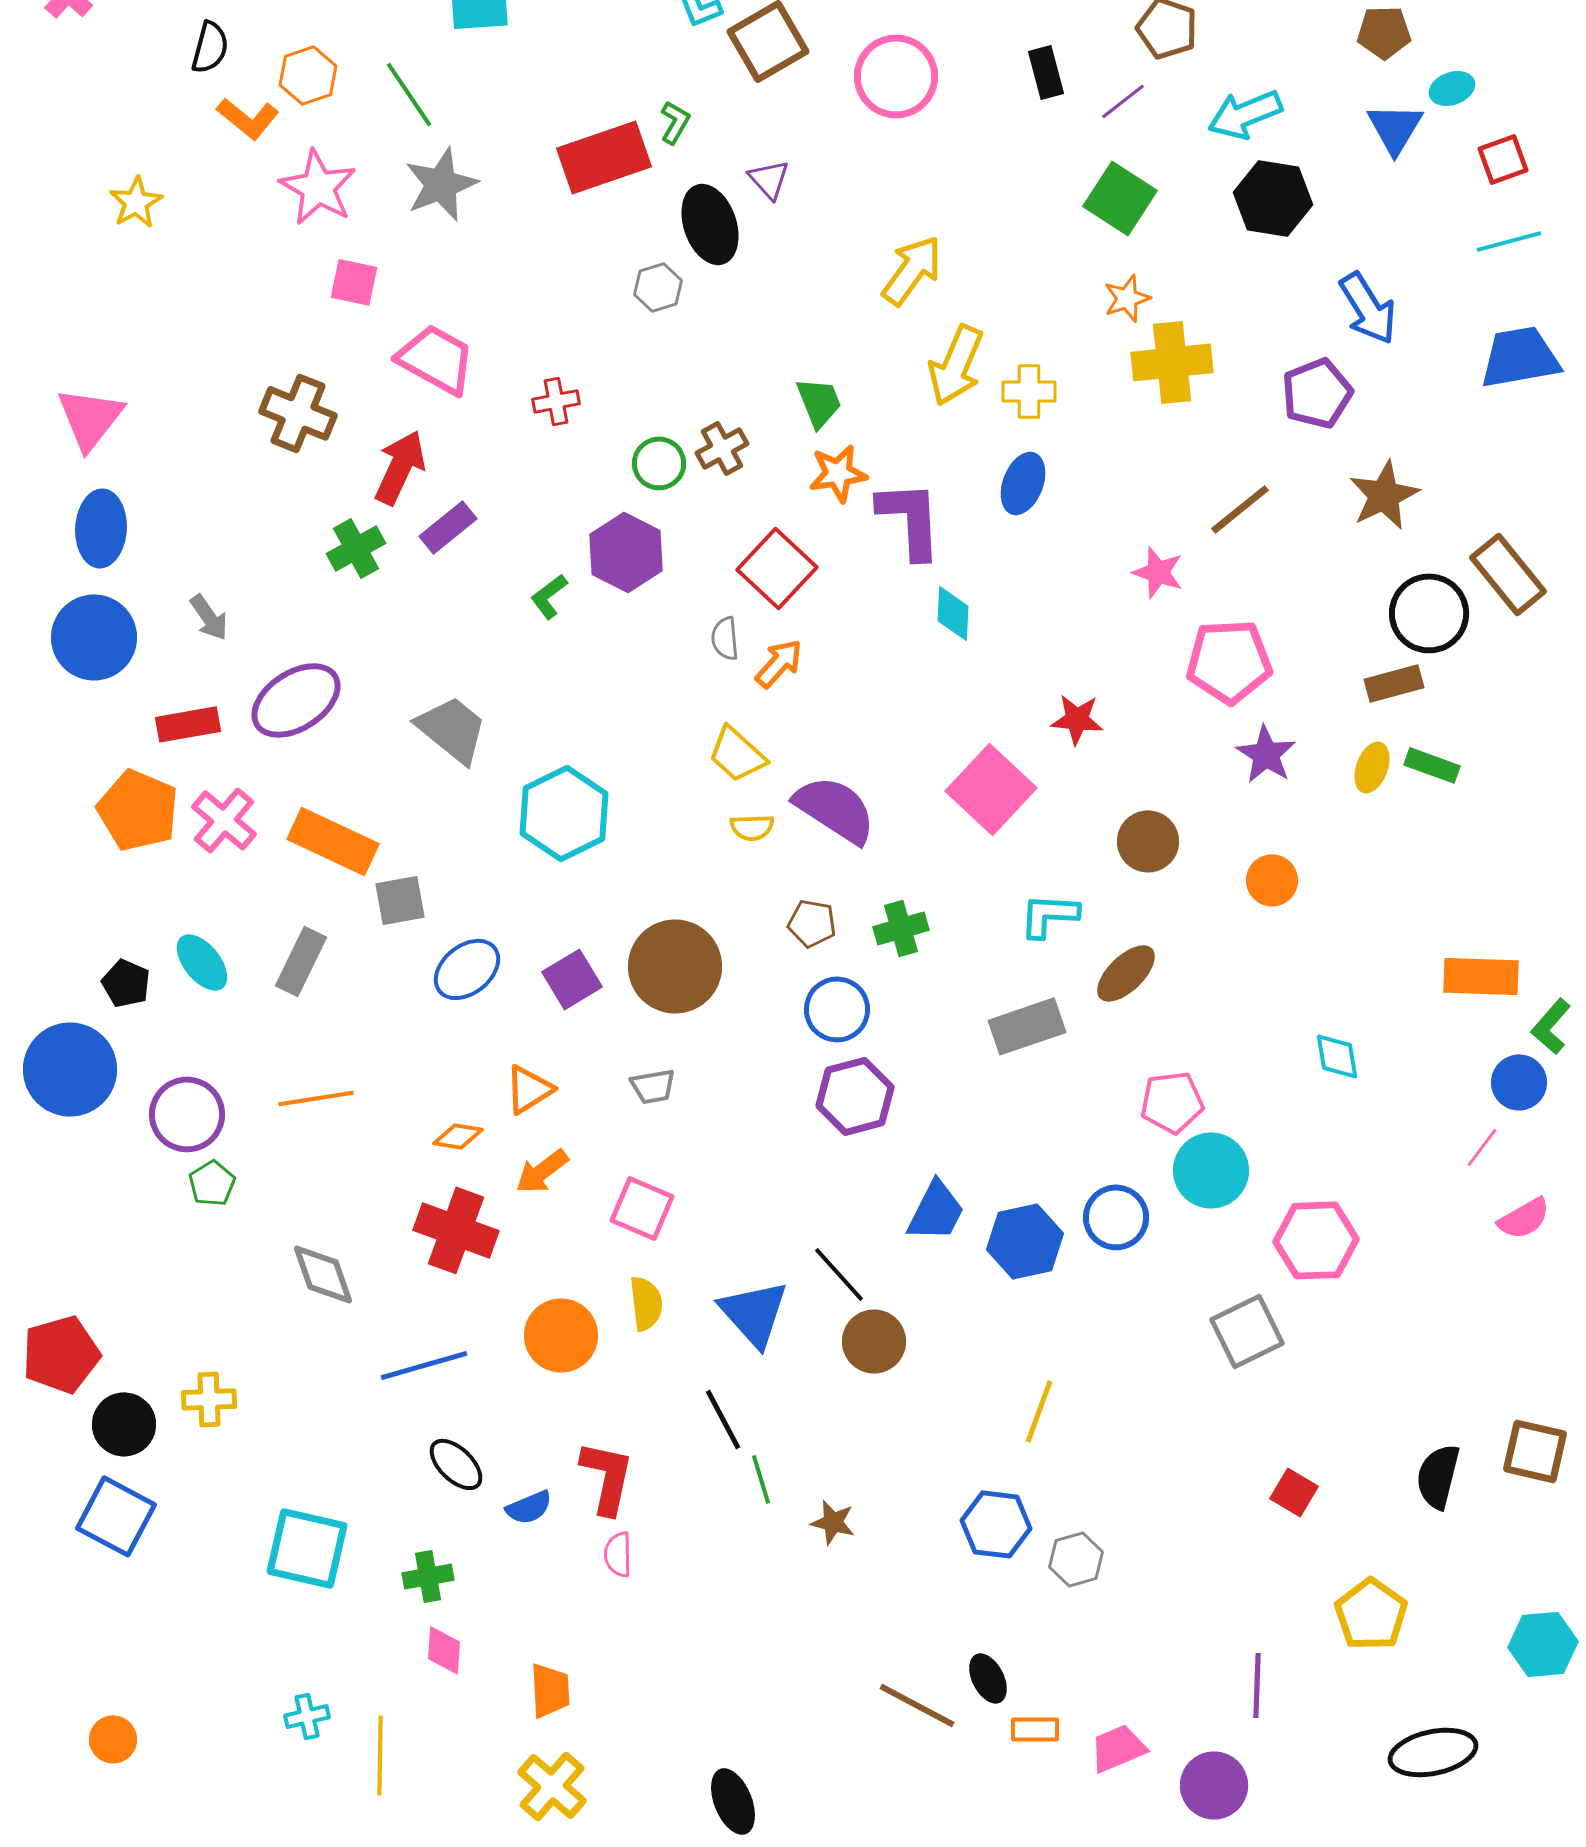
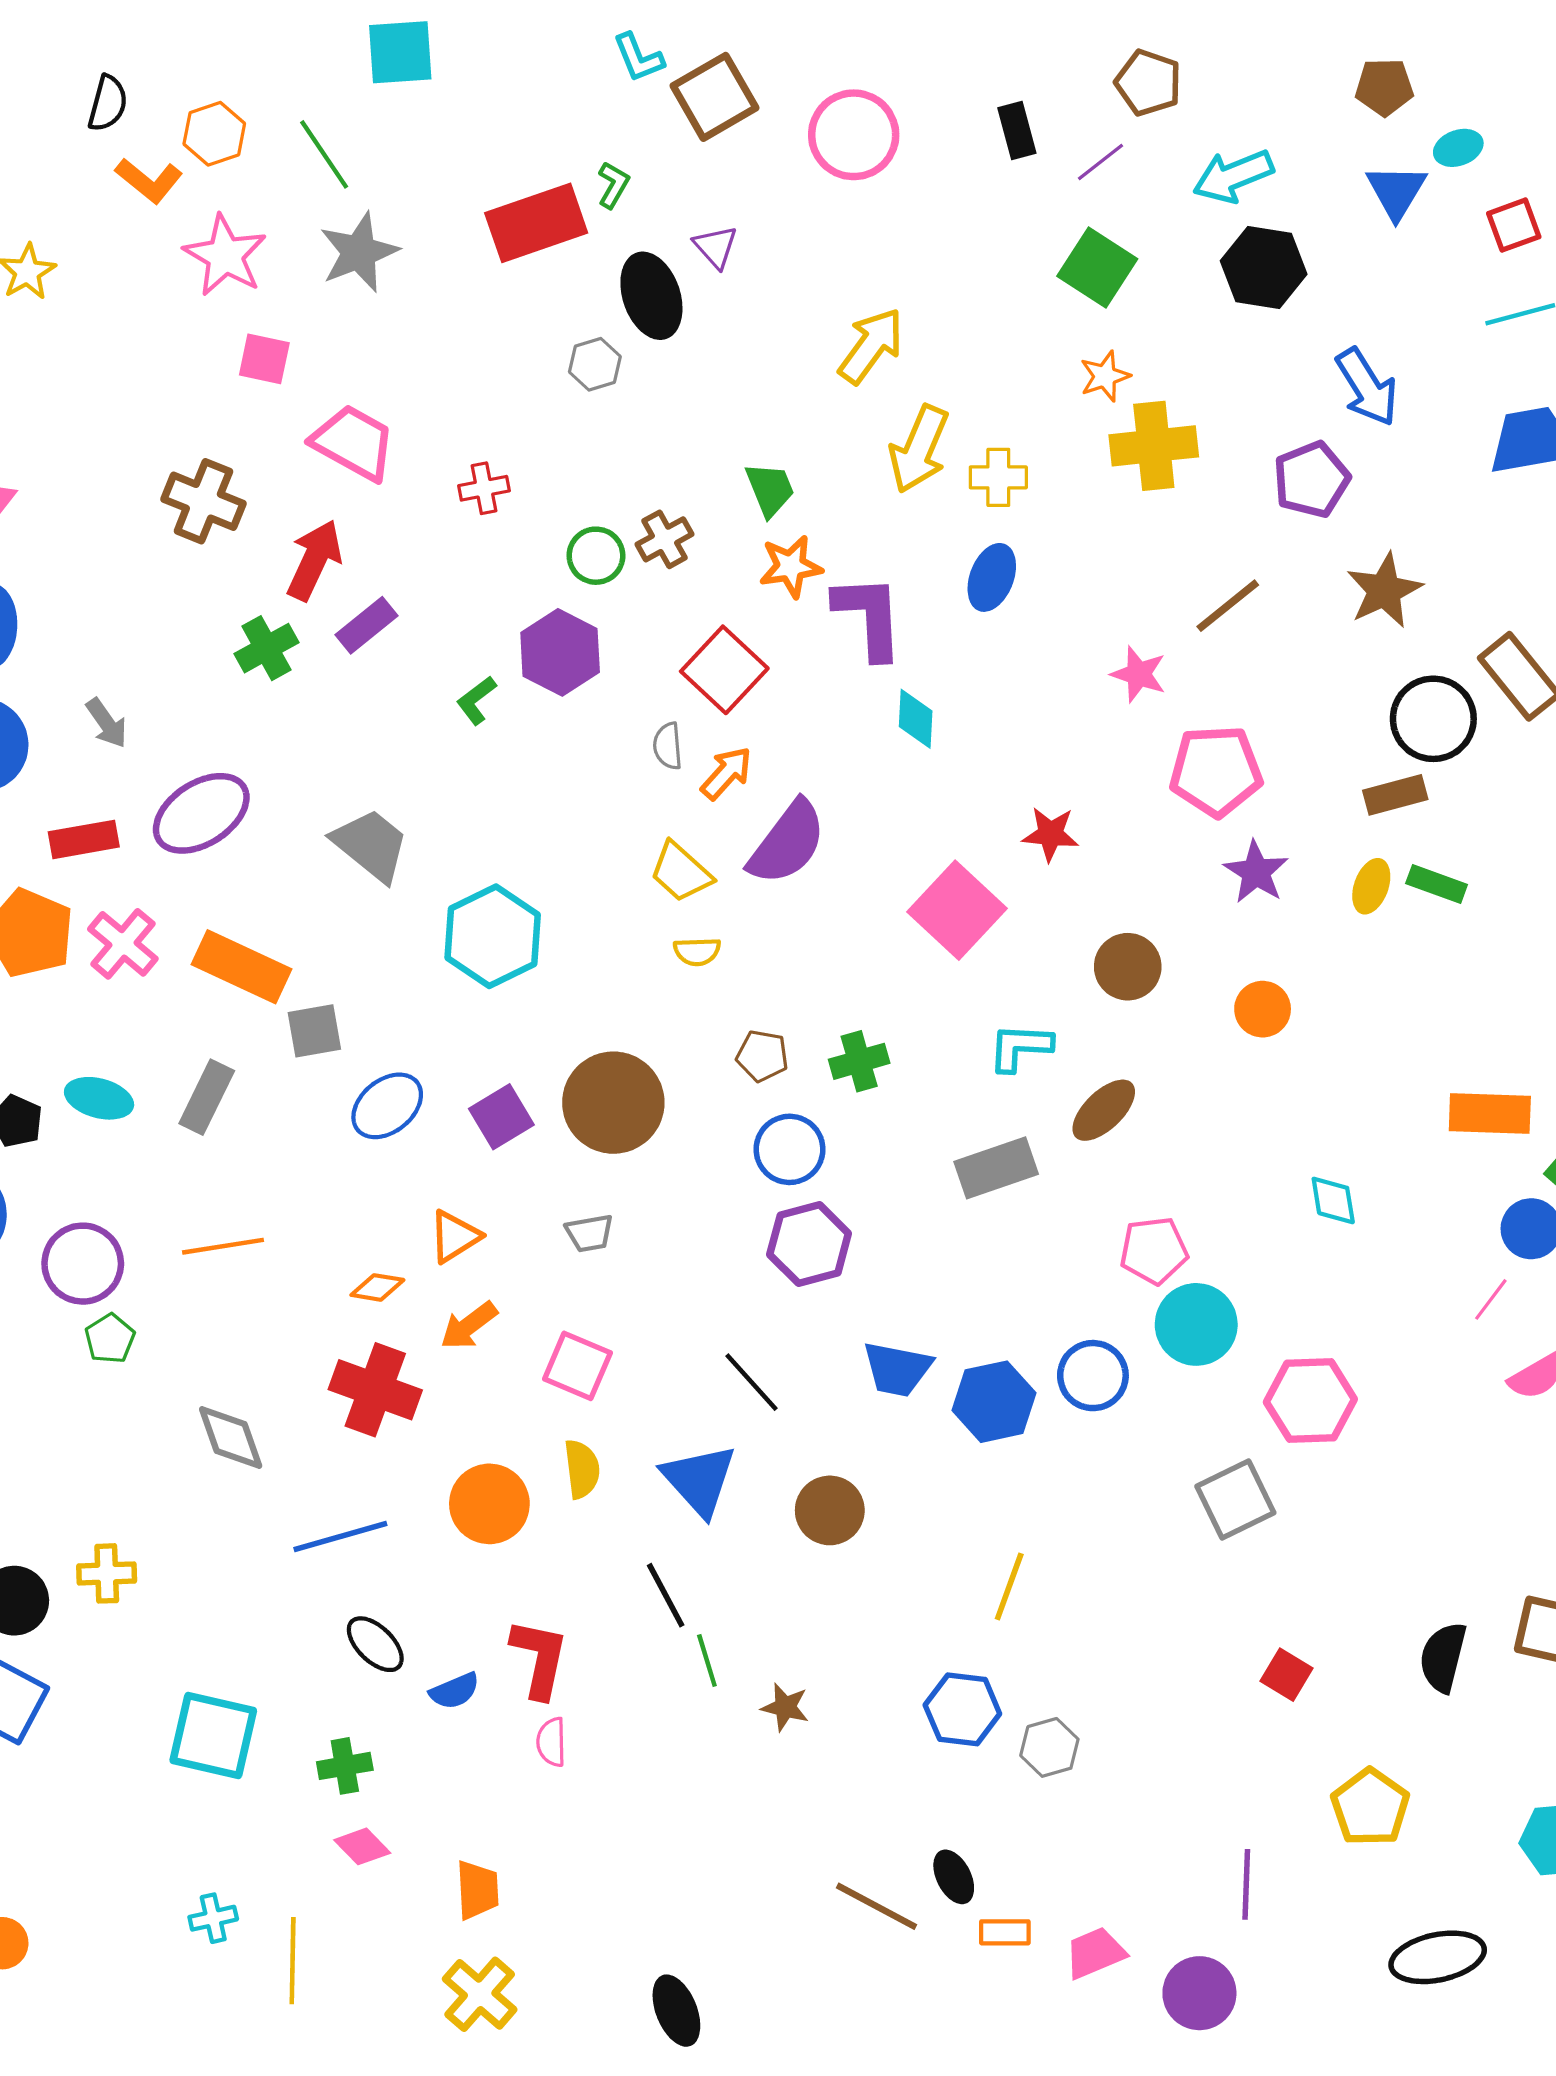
purple semicircle: (835, 809) -> (787, 843), moved, turned 94
cyan ellipse: (202, 962) -> (99, 1098), turned -36
blue trapezoid: (936, 1211) -> (897, 1369), turned 74
black line: (839, 1274) -> (751, 1382), moved
pink diamond: (444, 1650) -> (362, 1846), turned -48

